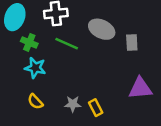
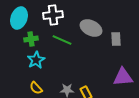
green cross: (29, 42) -> (31, 39), turned -32
cyan star: (35, 68) -> (36, 60), turned 30

